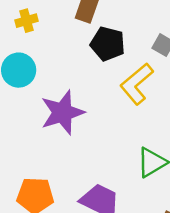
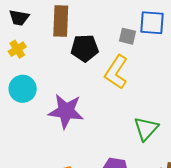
purple star: (62, 113) -> (66, 111), turned -30

